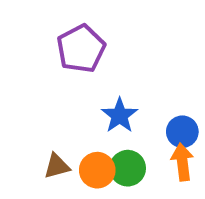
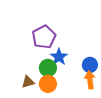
purple pentagon: (81, 49) -> (44, 37), moved
green circle: (128, 168) -> (48, 68), moved

